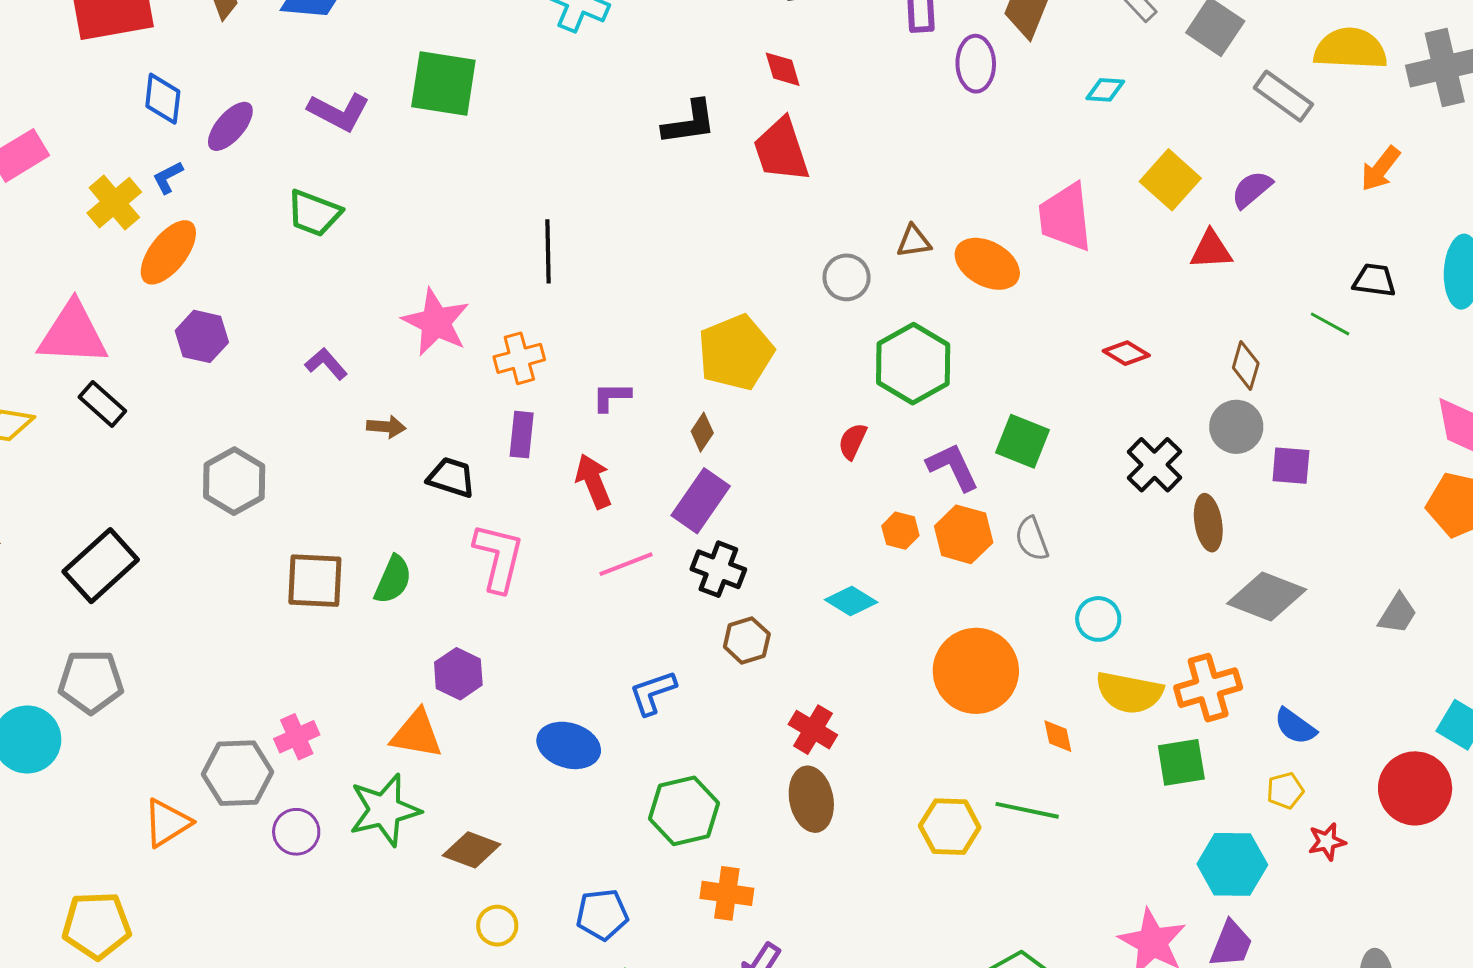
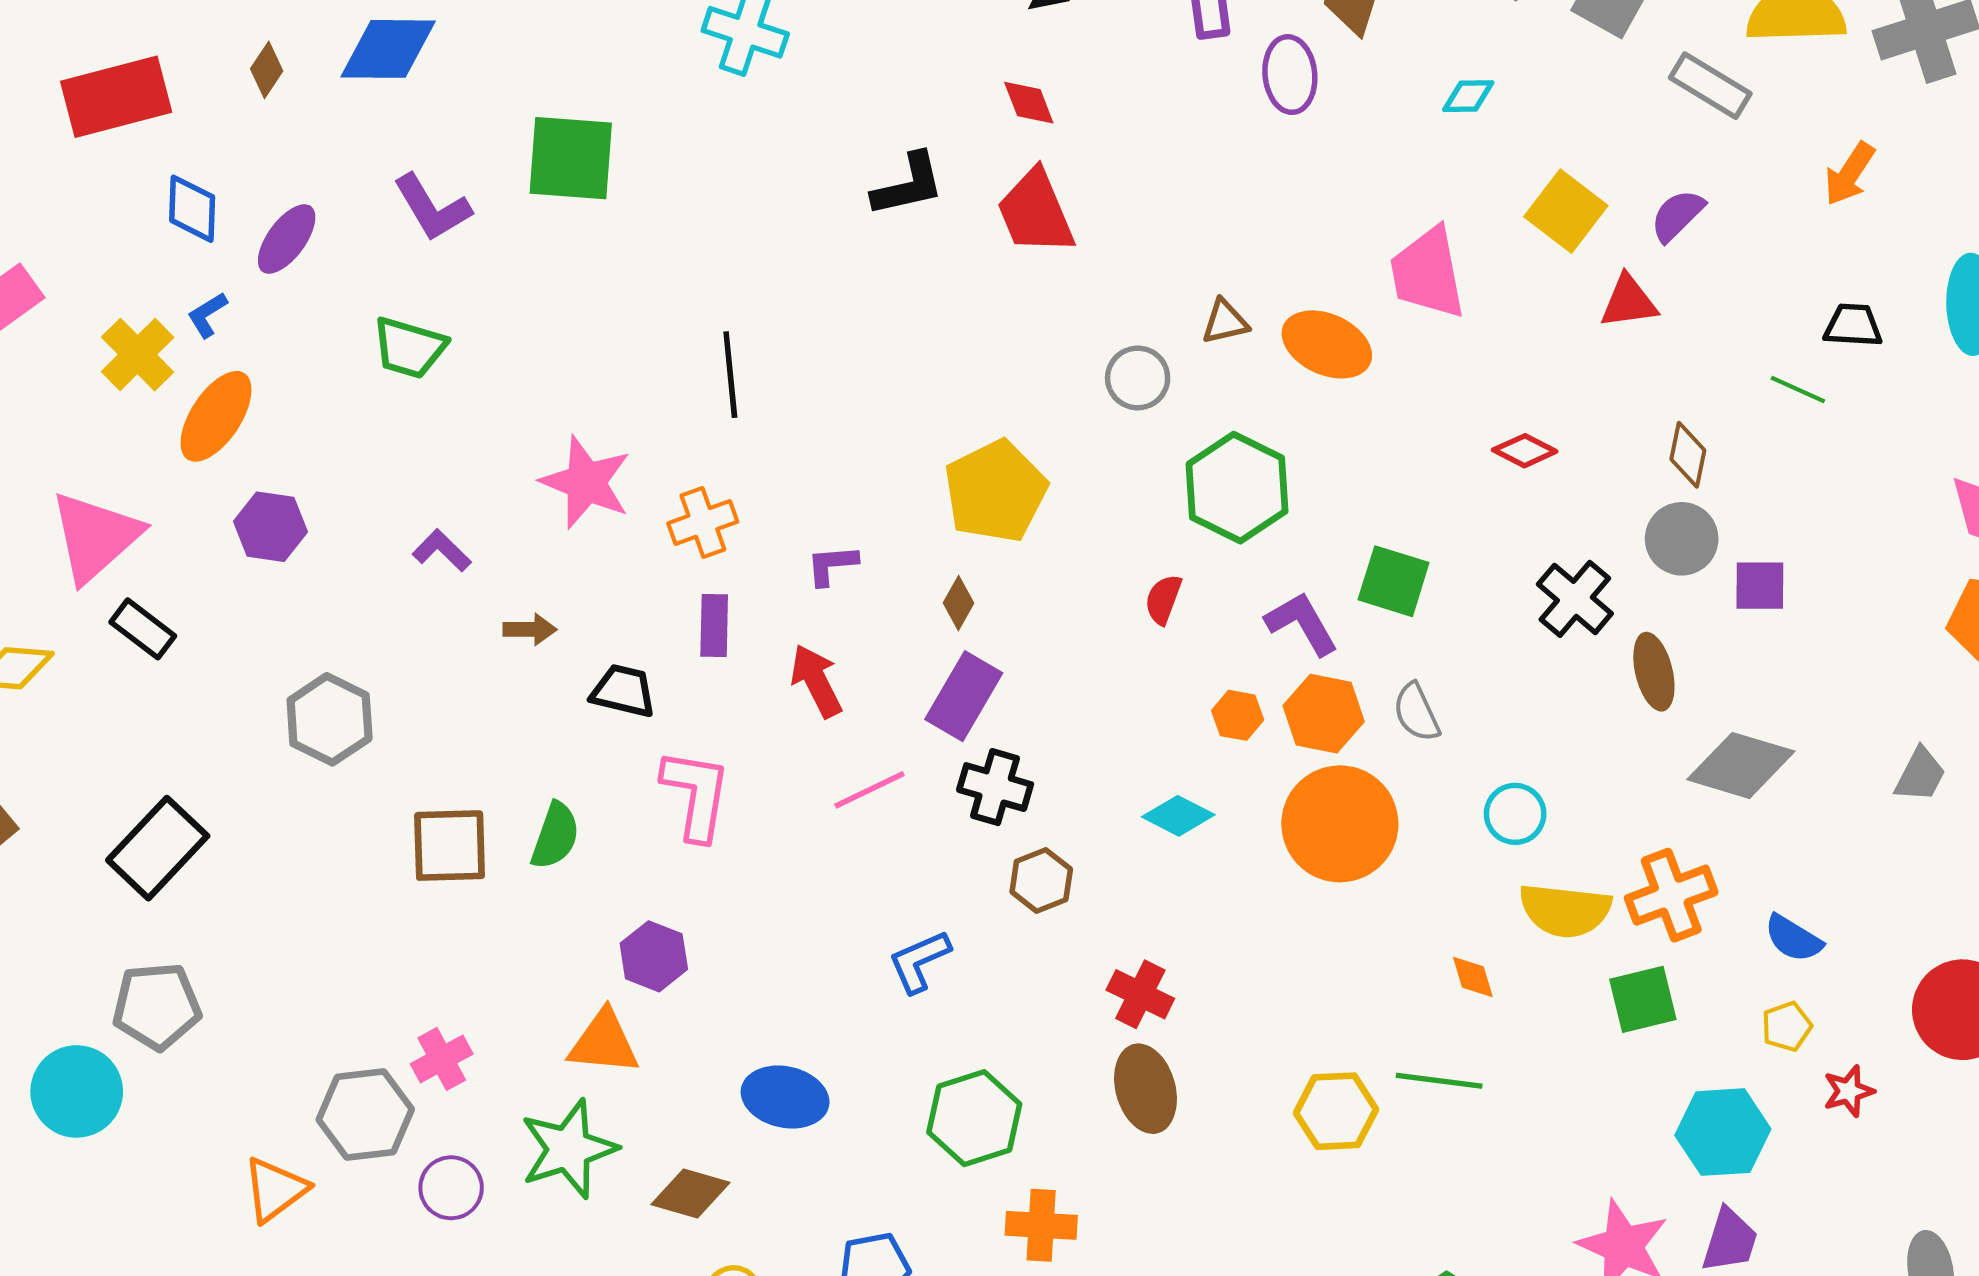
purple L-shape: (339, 112) -> (432, 208), turned 36
pink triangle: (73, 334) -> (95, 537), turned -40
orange circle: (976, 671) -> (1340, 824), moved
blue ellipse: (569, 745) -> (785, 1097), moved

